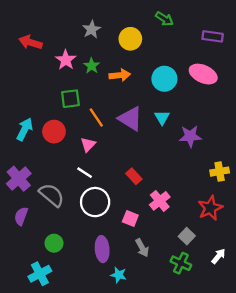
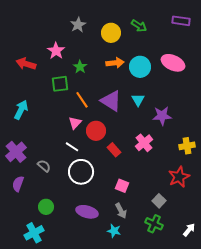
green arrow: (164, 19) -> (139, 26), moved
purple rectangle: (213, 36) -> (181, 21), moved
red arrow: (30, 42) -> (26, 64), moved
green star: (92, 66) -> (80, 67), moved
orange arrow: (120, 75) -> (115, 63), moved
red circle: (54, 132) -> (96, 131), moved
gray semicircle: (52, 195) -> (44, 166), size x0.6
pink cross: (160, 201) -> (144, 143), moved
pink square: (130, 219) -> (122, 186), moved
purple ellipse: (102, 249) -> (87, 212), turned -70
white arrow: (218, 256) -> (189, 230), moved
cyan star: (119, 275) -> (114, 231), moved

